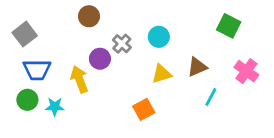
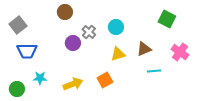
yellow arrow: (79, 79) -> (73, 84), moved, turned 90
cyan line: (211, 97) -> (154, 71), turned 56
green circle: (27, 100) -> (17, 89), moved

